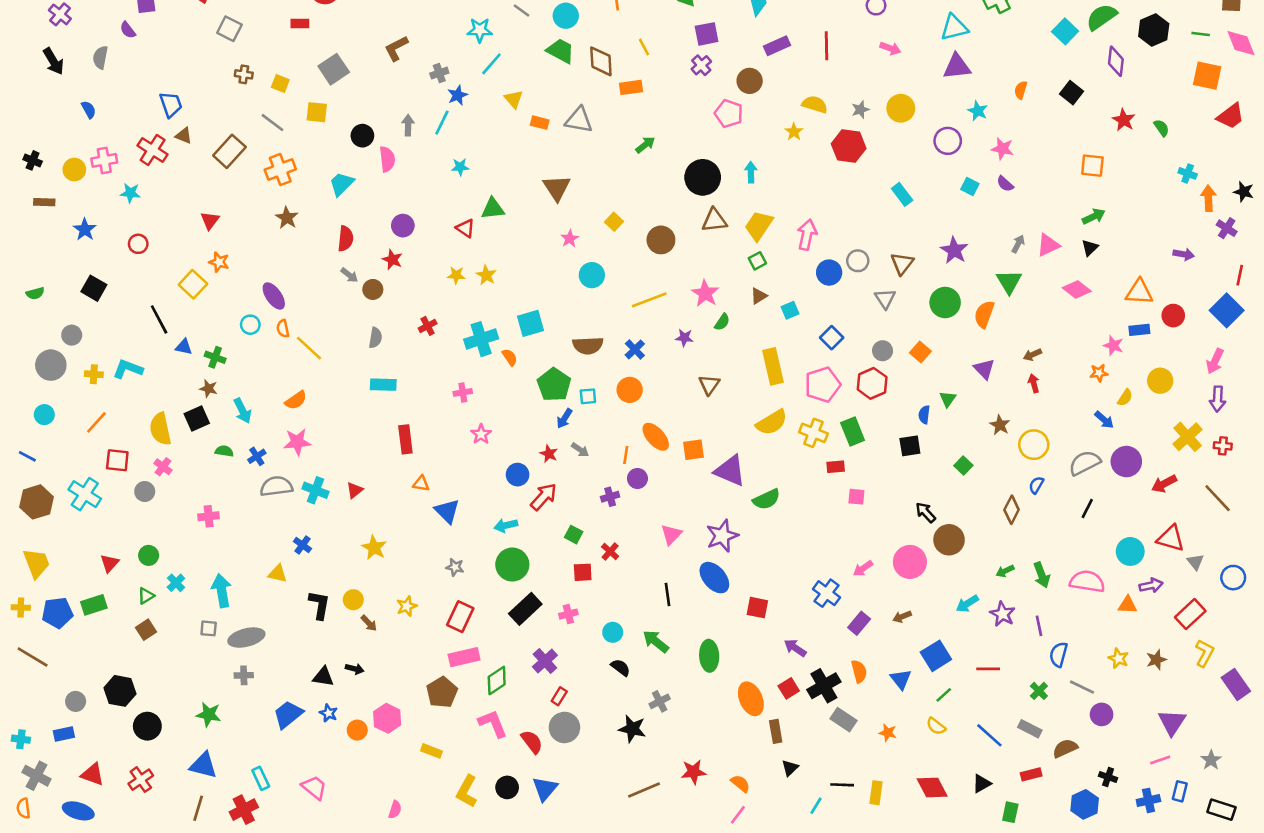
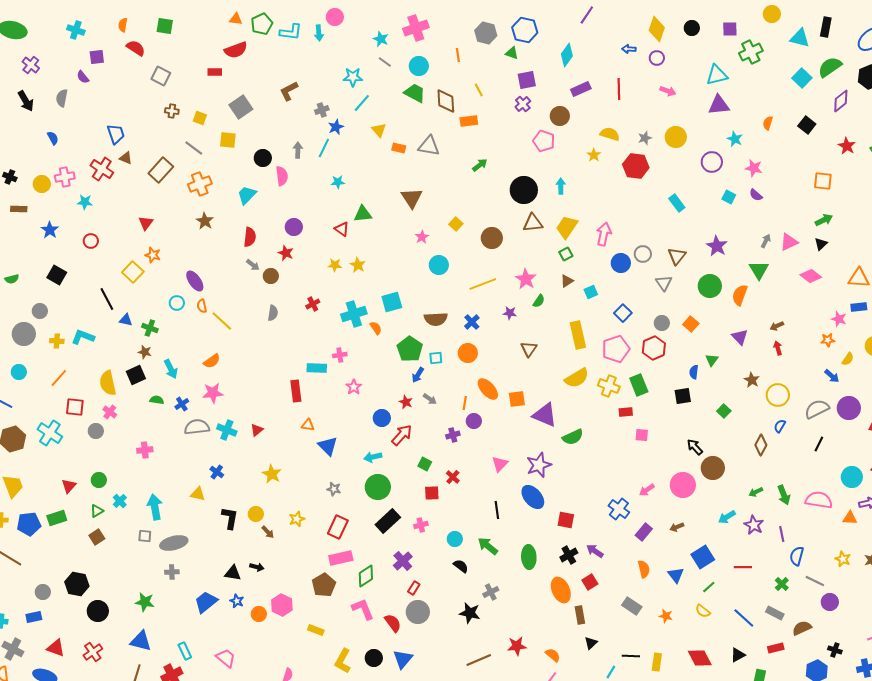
purple diamond: (1116, 61) -> (841, 101), turned 45
cyan rectangle: (383, 385) -> (317, 368), moved
black cross: (824, 686) -> (569, 555), moved, size x0.7

